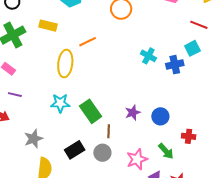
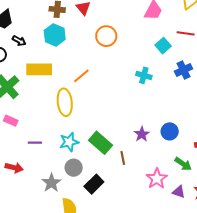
yellow rectangle: (48, 26) -> (39, 69), size x1.4
cyan square: (192, 48) -> (163, 46), moved
blue cross: (175, 65) -> (184, 70), moved
purple line: (15, 95) -> (35, 143), moved
gray circle: (102, 153) -> (74, 168), moved

